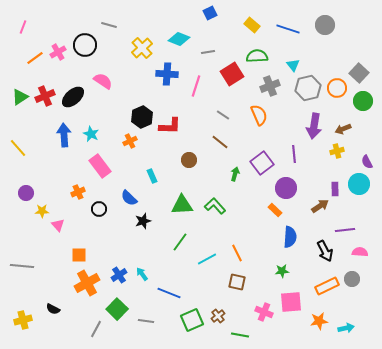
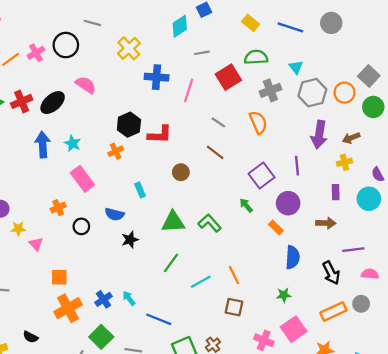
cyan diamond: (179, 39) -> (180, 26), moved, turned -55
green arrow: (235, 174) -> (246, 205), moved, turned -56
purple rectangle: (335, 189) -> (336, 192), moved
blue semicircle: (129, 198) -> (115, 214), turned -30
brown arrow: (320, 206) -> (326, 223), turned 36
pink square: (291, 302) -> (294, 329), turned -30

